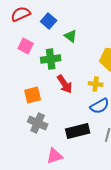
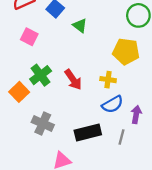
green cross: (51, 59) -> (41, 75), moved, turned -30
orange square: (33, 95) -> (19, 92), moved, turned -30

